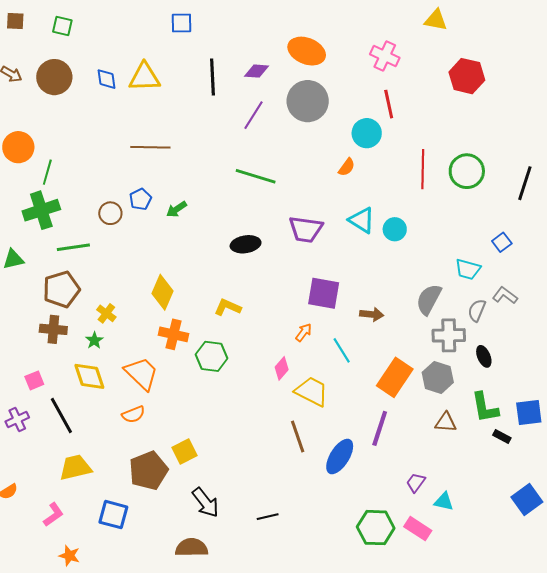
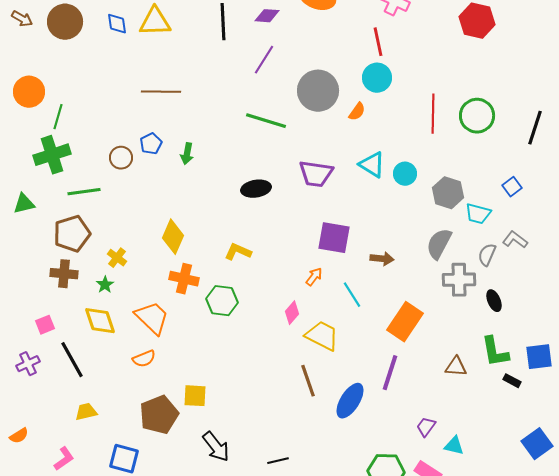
gray circle: (308, 101) -> (318, 91), moved
red line: (389, 104) -> (378, 42), moved
green arrow: (176, 209) -> (187, 154), turned -45
gray hexagon: (438, 377) -> (448, 193), moved
yellow square: (184, 451) -> (195, 396), turned 30
yellow trapezoid: (75, 468) -> (86, 412), size x0.7

